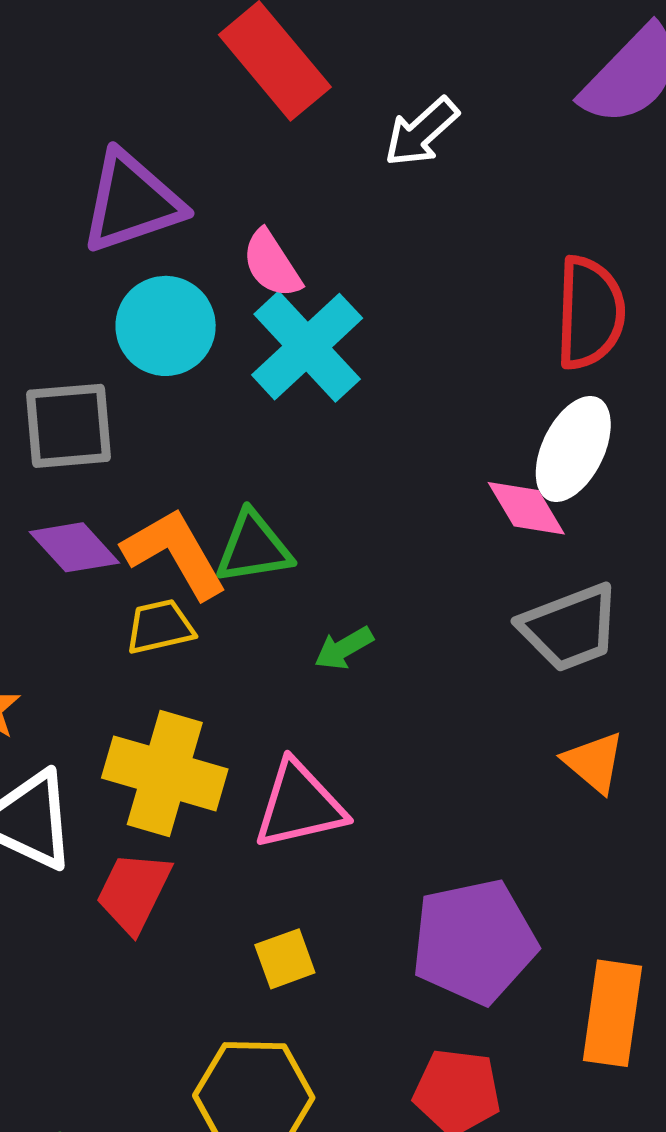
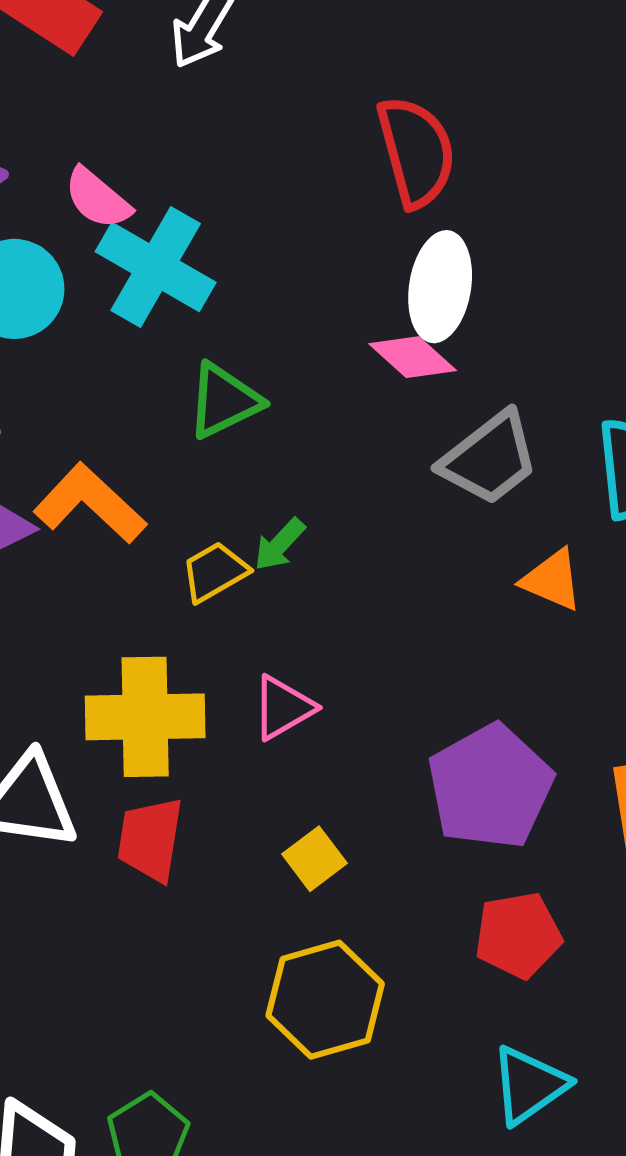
green triangle: (254, 548) -> (224, 401), moved
yellow trapezoid: (160, 627) -> (215, 572), moved
pink triangle: (299, 805) -> (283, 708), size x0.7

